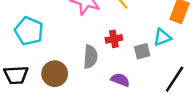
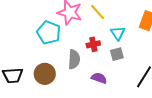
cyan pentagon: (29, 31) -> (49, 33), moved
cyan triangle: (162, 37) -> (118, 33), moved, turned -42

